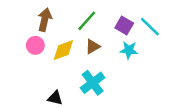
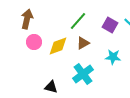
brown arrow: (45, 20) -> (27, 19), moved
cyan star: (129, 50) -> (113, 57), moved

